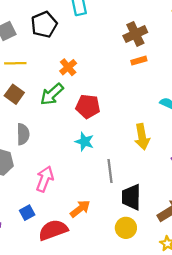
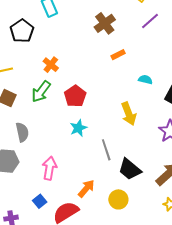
orange rectangle: (139, 61) -> (118, 55), moved
red pentagon: (88, 106) -> (75, 96), turned -30
cyan star: (85, 142) -> (78, 128), turned -30
black trapezoid: (131, 197) -> (130, 169), turned -40
yellow circle: (126, 228) -> (118, 199), moved

